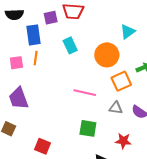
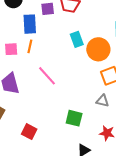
cyan rectangle: (70, 45) -> (77, 39), moved
pink line: (85, 93) -> (47, 76), moved, turned 30

